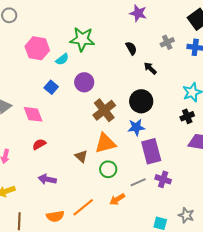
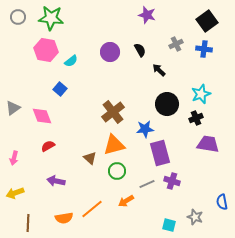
green star: (82, 39) -> (51, 18), moved
purple circle: (84, 82) -> (110, 52), moved
black circle: (141, 101) -> (167, 104), moved

